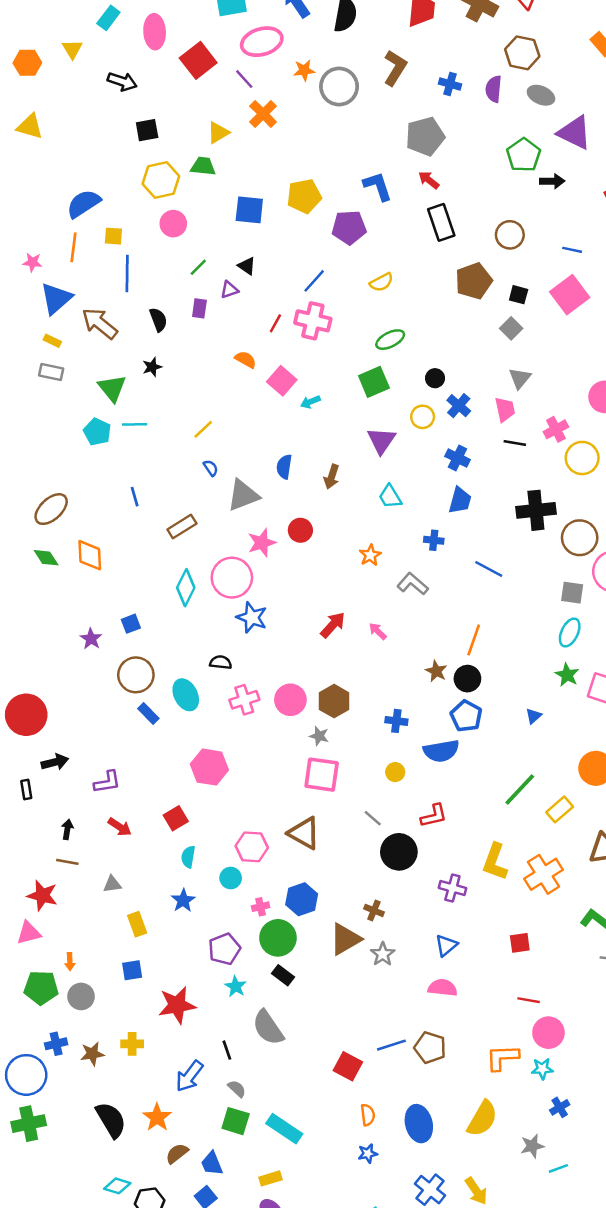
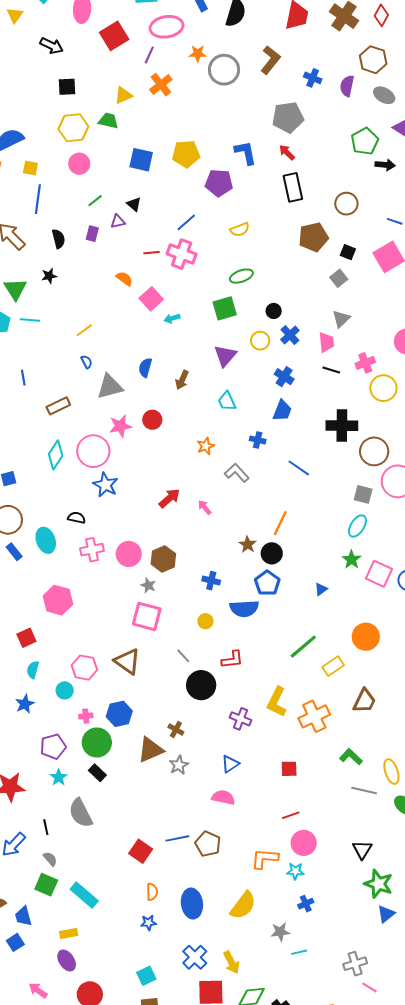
purple line: (244, 79) -> (149, 55), turned 60
red line: (275, 323) -> (152, 253), turned 49
red line: (529, 1000) -> (291, 815), turned -36

